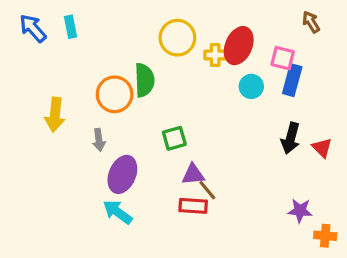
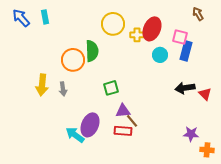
yellow arrow: (55, 115) -> (42, 85), moved
black arrow: (291, 138) -> (185, 88), turned 66
purple ellipse: (122, 174) -> (90, 125), moved

